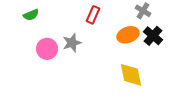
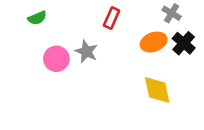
gray star: (72, 43) -> (86, 52), turned -30

